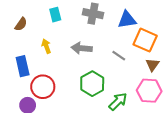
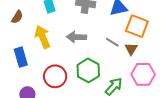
yellow arrow: (46, 46) -> (42, 37), size x1.6
brown triangle: (152, 65) -> (131, 49), moved
red circle: (43, 87) -> (55, 76), moved

